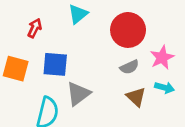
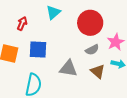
gray triangle: (78, 94) -> (68, 68), moved, turned 48

